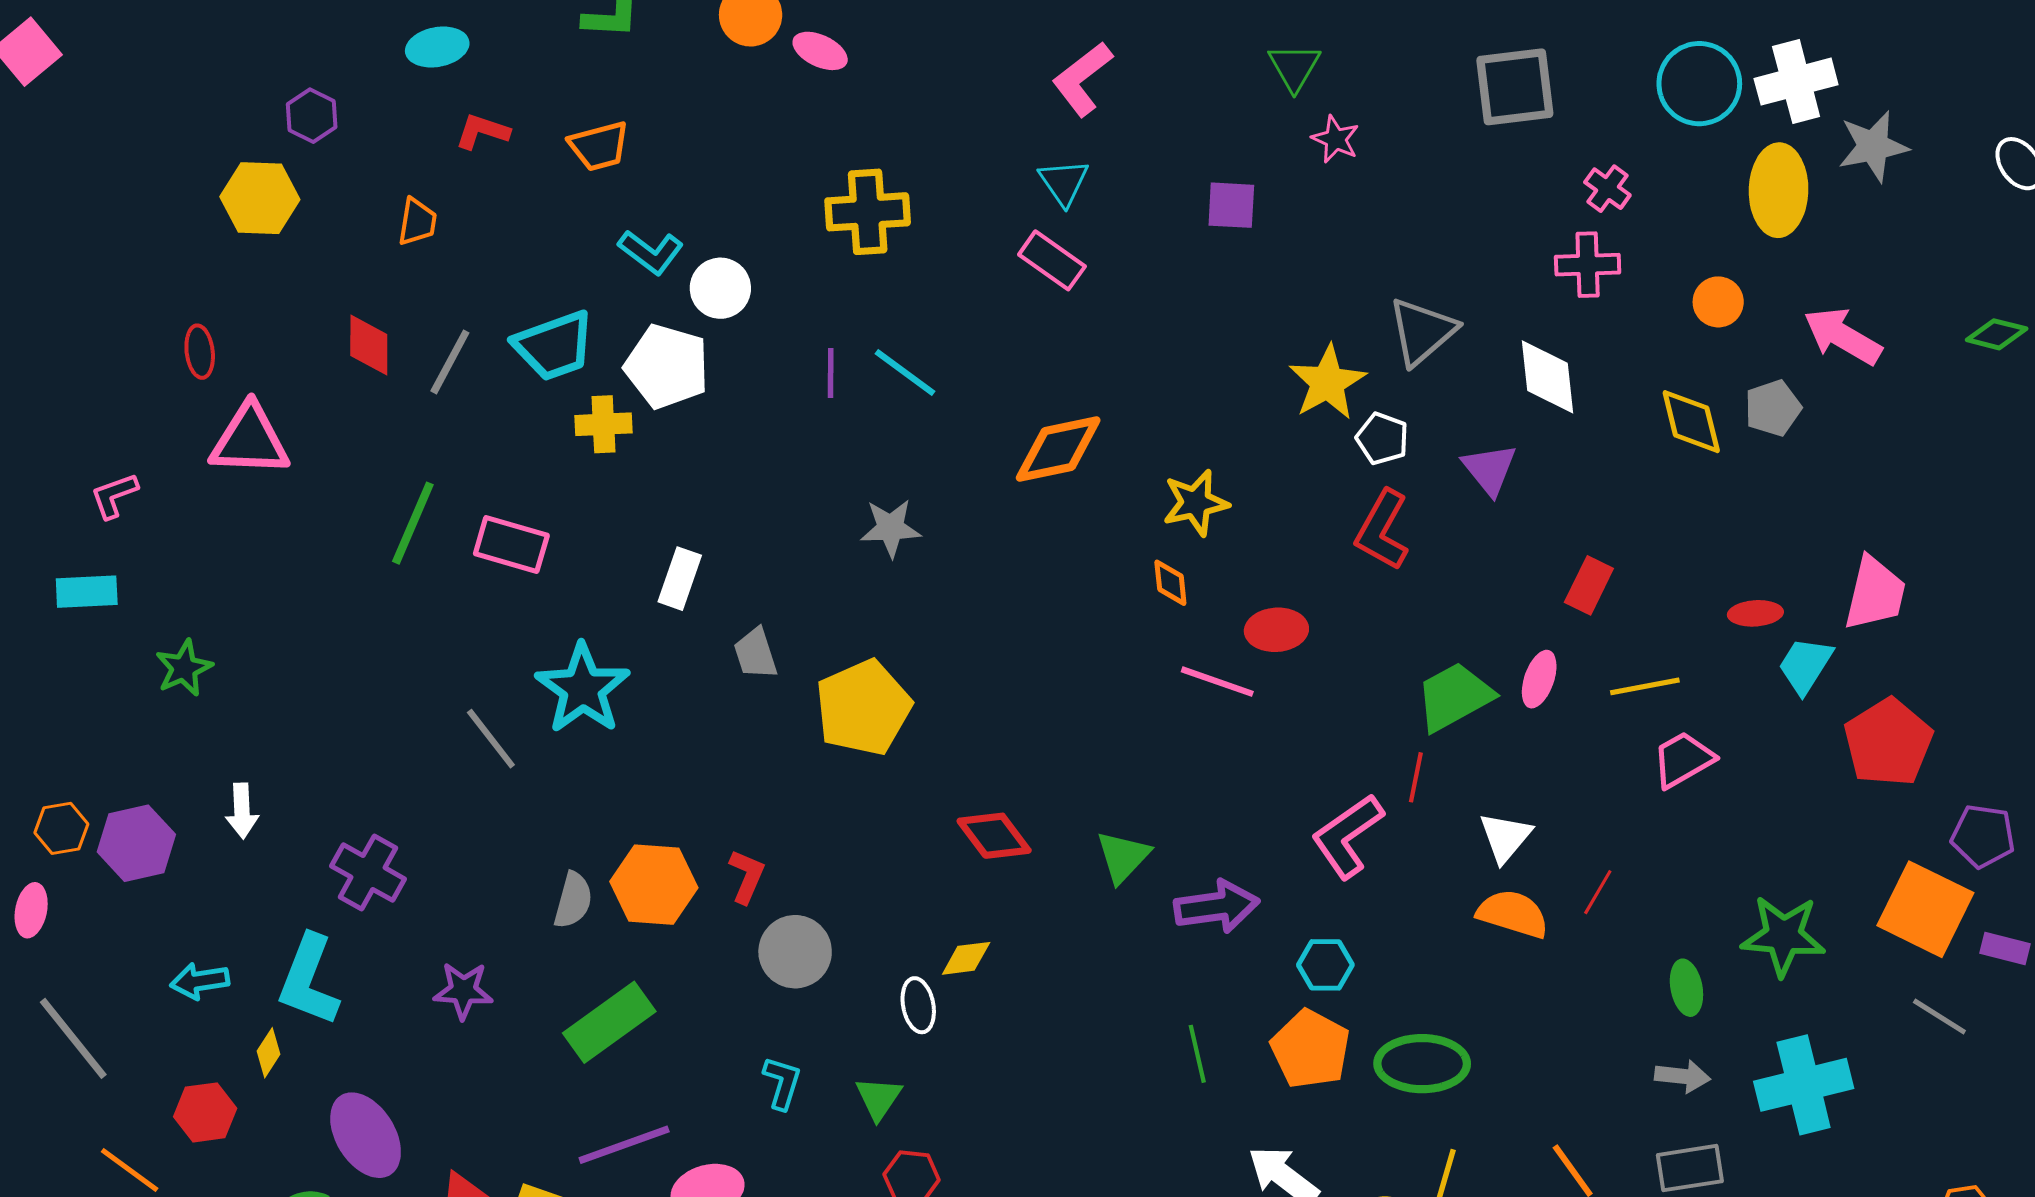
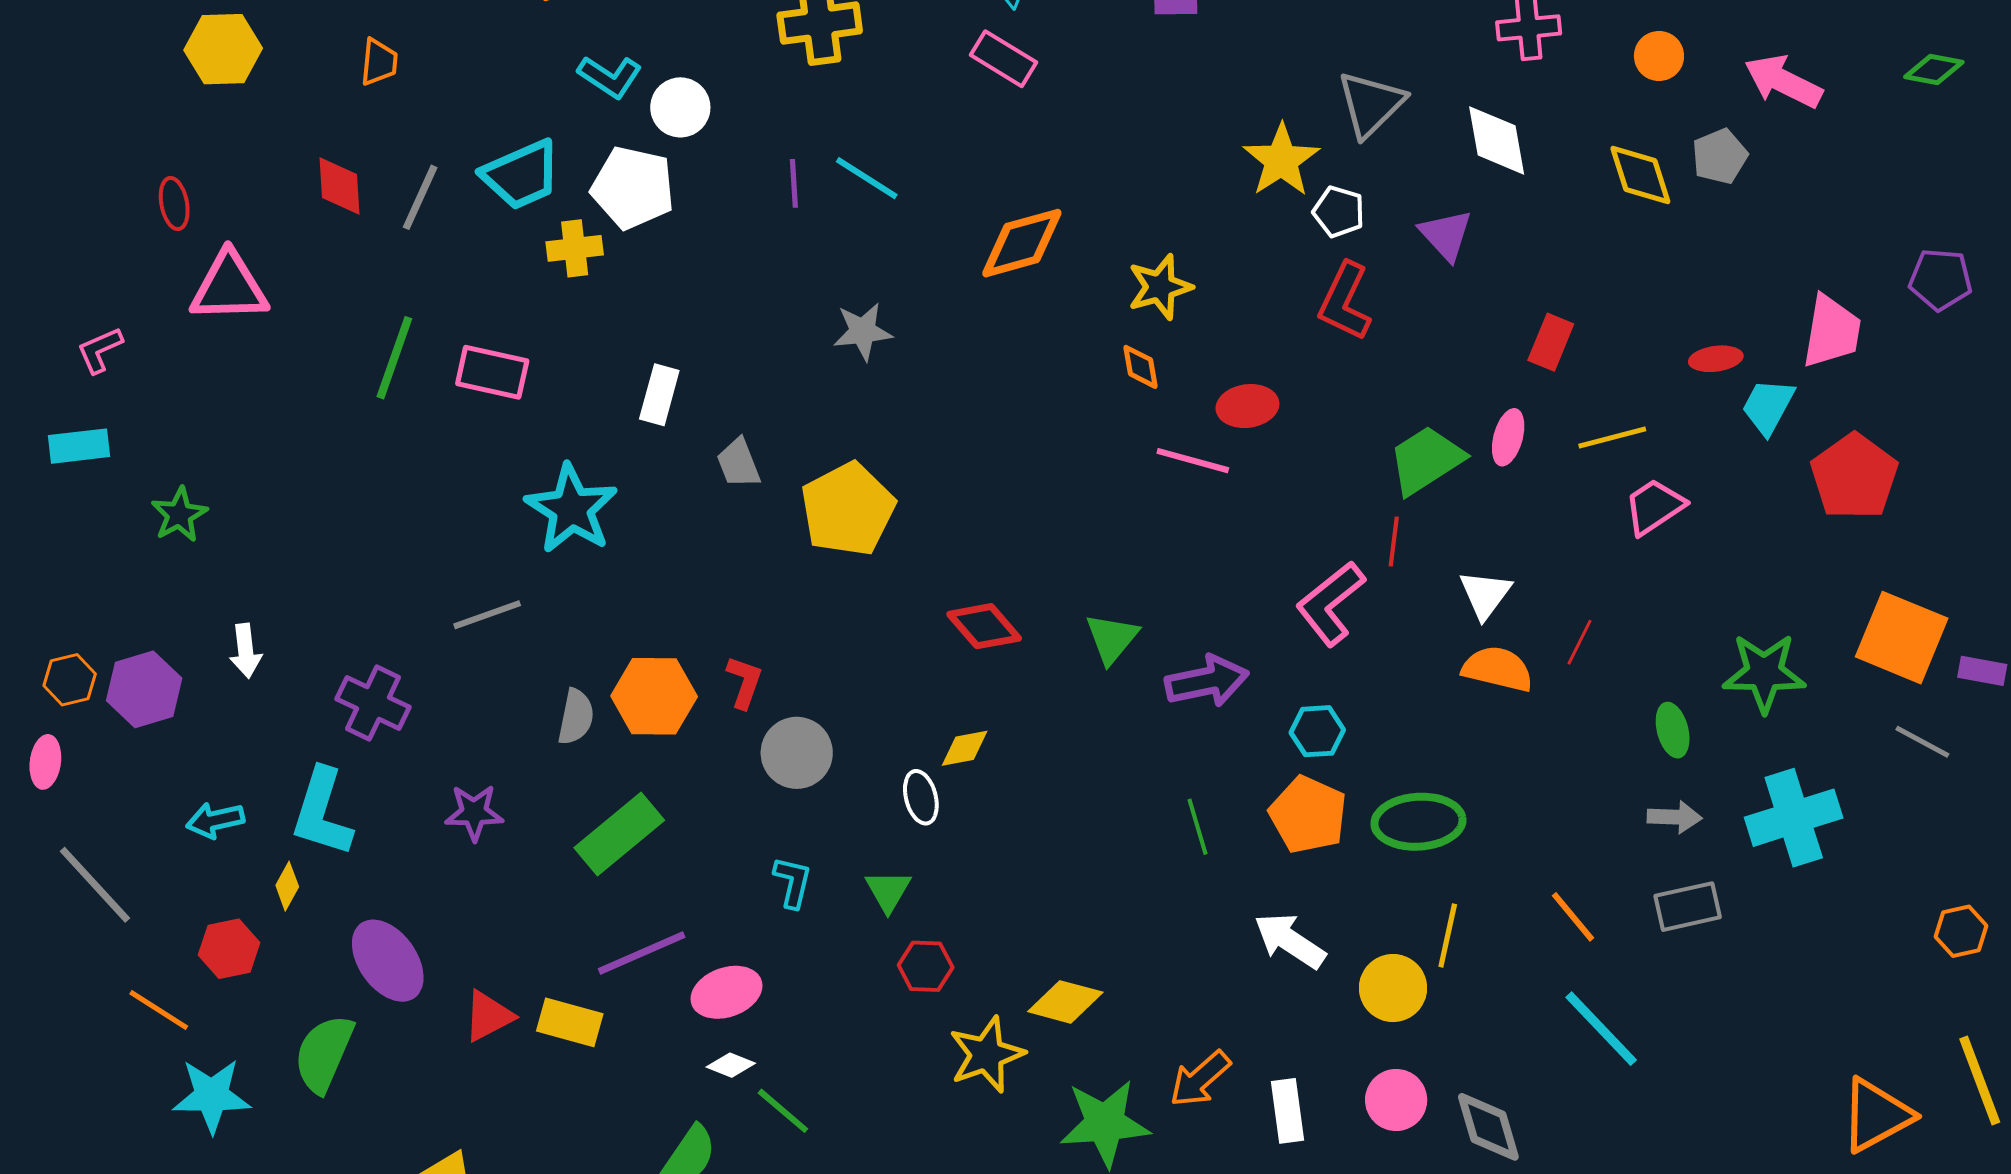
gray line: (491, 739) -> (487, 615), moved, turned -68
purple pentagon: (1983, 836) -> (1940, 279), moved

